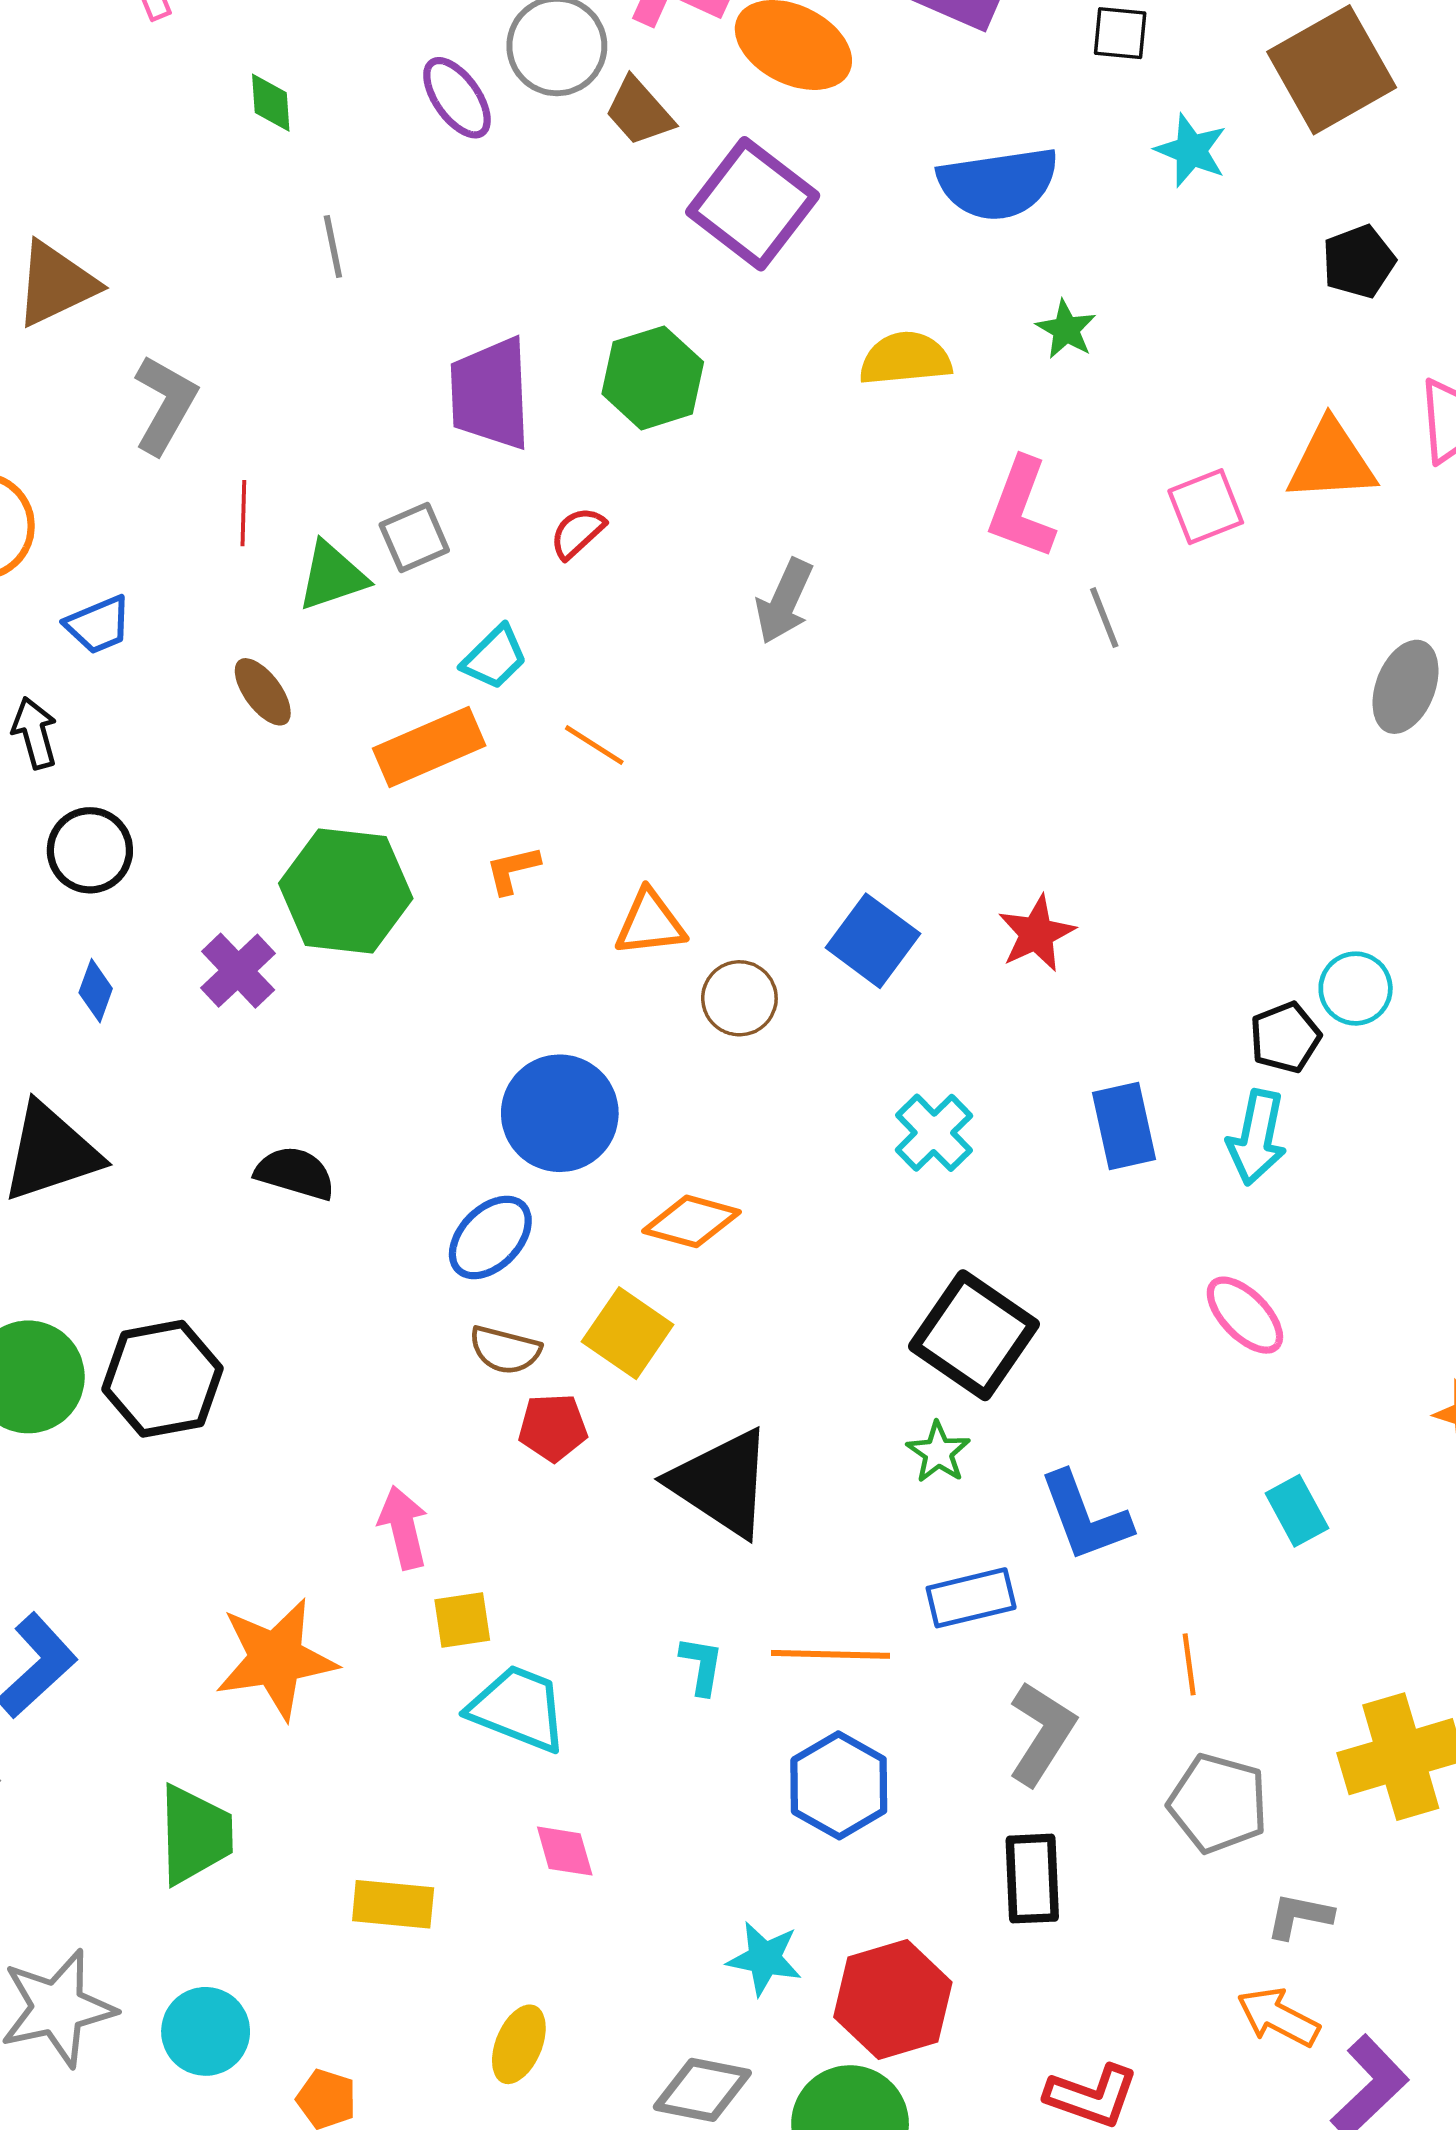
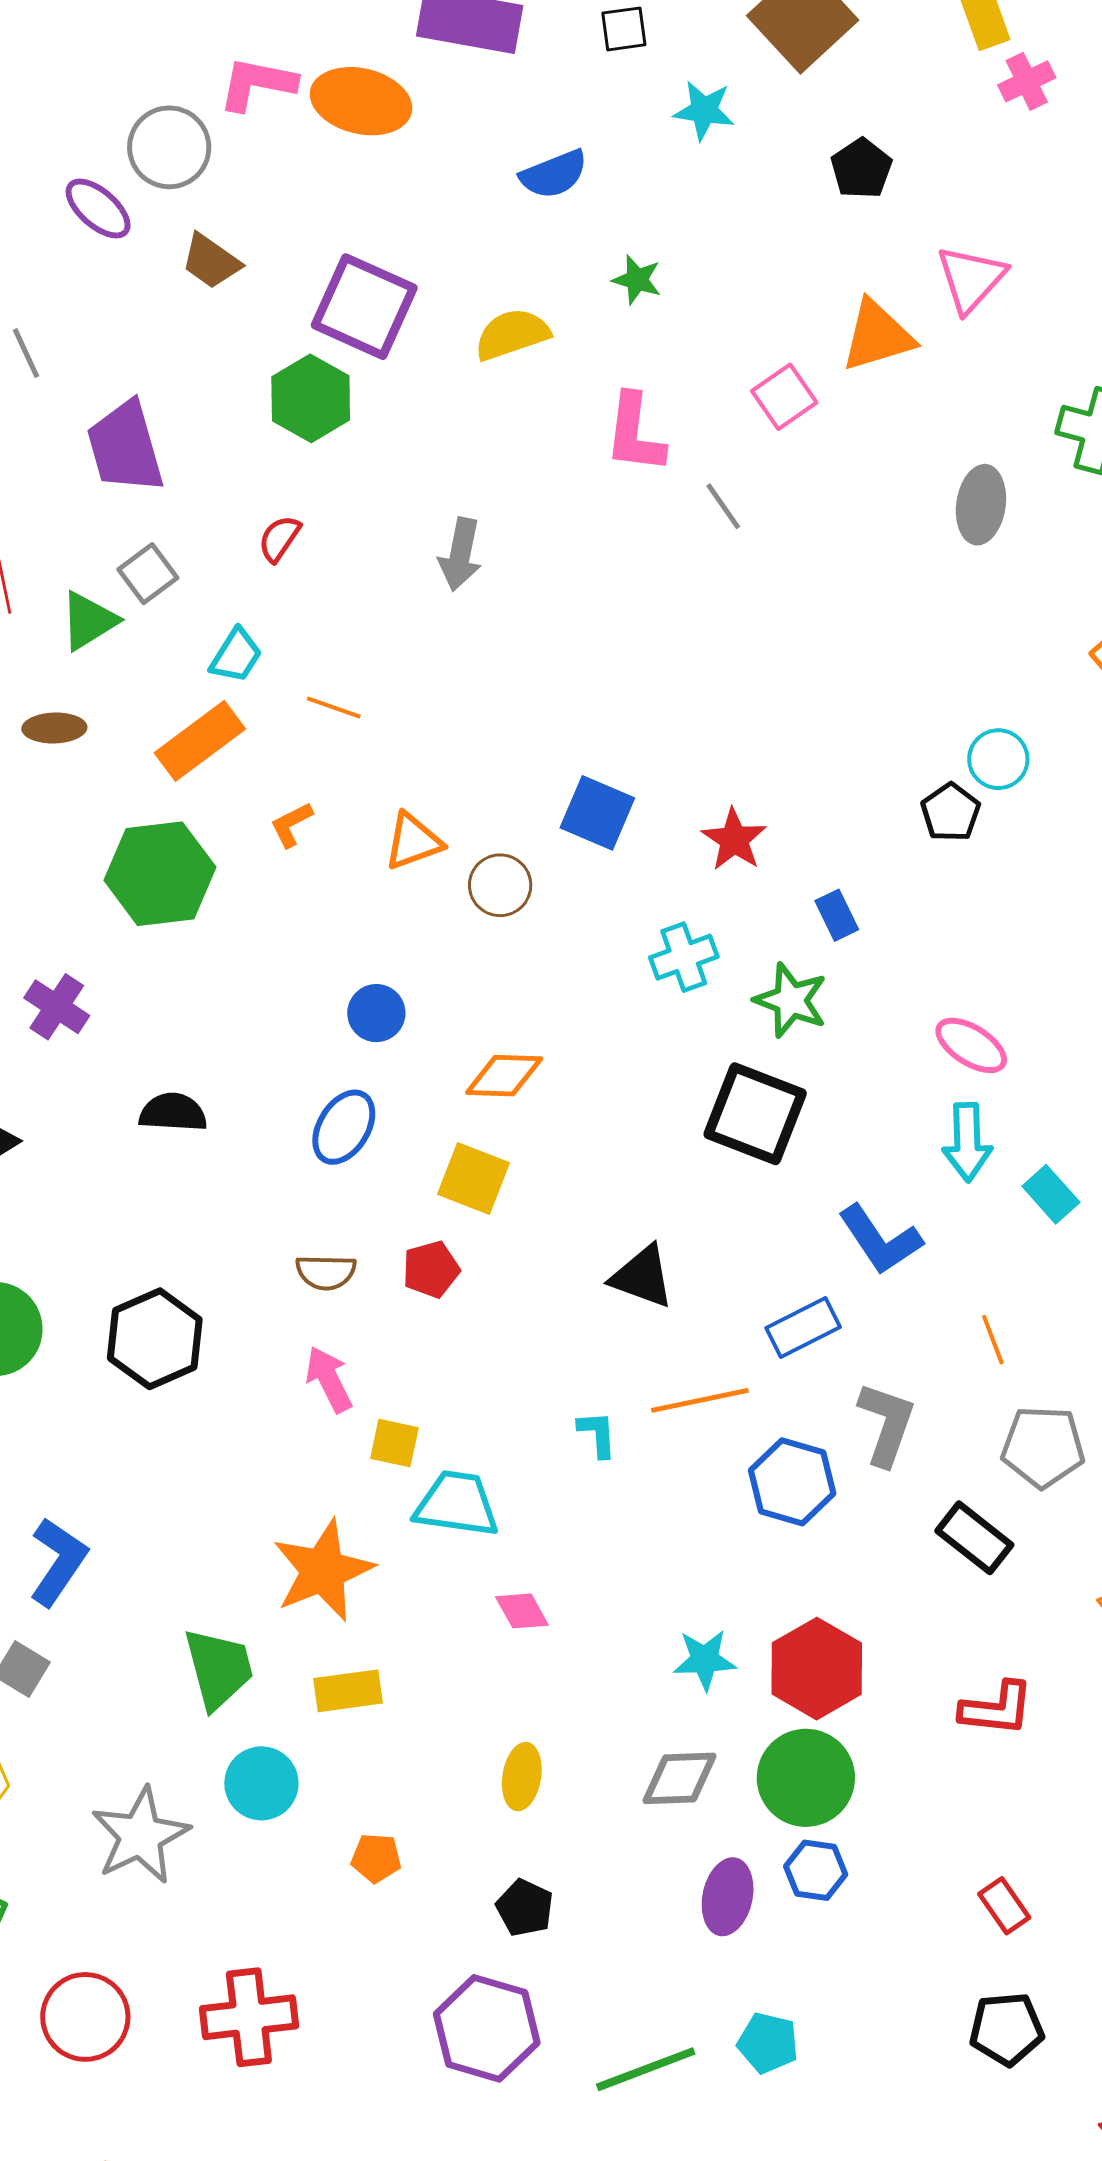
brown trapezoid: (639, 112) -> (211, 261), moved
blue semicircle: (998, 183) -> (554, 174), size x0.7
purple square: (753, 204) -> (364, 307), moved
purple trapezoid: (490, 394) -> (125, 447), moved
brown ellipse: (263, 692) -> (54, 728), turned -42
red star: (1036, 934) -> (734, 840), moved
purple cross: (238, 971) -> (57, 1007), moved
blue circle: (560, 1113) -> (376, 1013), size x0.6
blue rectangle: (1124, 1126) -> (837, 915), size x0.7
cyan cross: (934, 1133) -> (684, 957), turned 38
cyan arrow: (1257, 1137) -> (967, 1142), moved
brown semicircle: (505, 1350) -> (326, 1272), moved
black hexagon: (162, 1379) -> (155, 1339), moved
green star: (938, 1452) -> (791, 1000), moved, size x1.4
black triangle: (722, 1483) -> (642, 1277), moved, size x0.7
yellow square: (462, 1620) -> (394, 1443), turned 34
orange star: (276, 1659) -> (323, 1570), moved
blue hexagon: (839, 1785) -> (792, 1482), moved
black rectangle: (1032, 1879) -> (974, 1538), moved, turned -36
yellow rectangle: (393, 1904) -> (348, 1691), moved
cyan circle: (206, 2031) -> (261, 1783), moved

